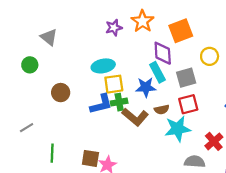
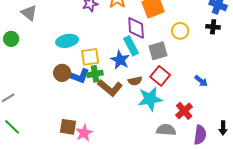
cyan ellipse: (103, 66) -> (67, 41), moved
blue star: (146, 87) -> (120, 60), turned 30
brown circle: (61, 93) -> (62, 73), moved
blue L-shape: (101, 104) -> (78, 76), turned 35
red square: (188, 104) -> (160, 76), turned -36
green line: (52, 153) -> (12, 127), moved, turned -48

